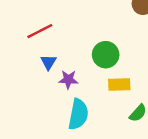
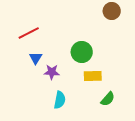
cyan semicircle: (78, 114) -> (60, 100), size x0.7

